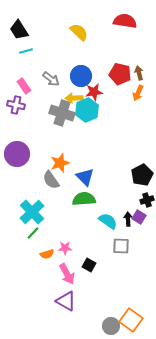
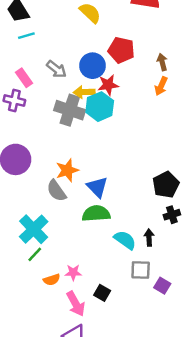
red pentagon: (120, 74) -> (121, 50), moved
purple square: (139, 217) -> (162, 286), moved

